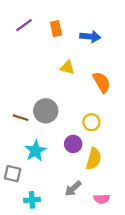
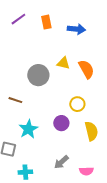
yellow triangle: (67, 67) -> (63, 63), moved
gray circle: (46, 111) -> (38, 75), moved
yellow semicircle: (94, 159) -> (91, 131), moved, turned -30

